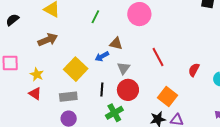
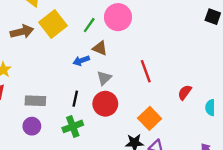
pink circle: (139, 14) -> (118, 17), moved
green line: (95, 17) -> (89, 25), moved
yellow square: (76, 69) -> (53, 24), moved
green cross: (114, 113) -> (73, 126), moved

